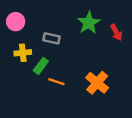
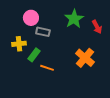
pink circle: (16, 22) -> (31, 18), moved
orange cross: (97, 83) -> (85, 58), moved

